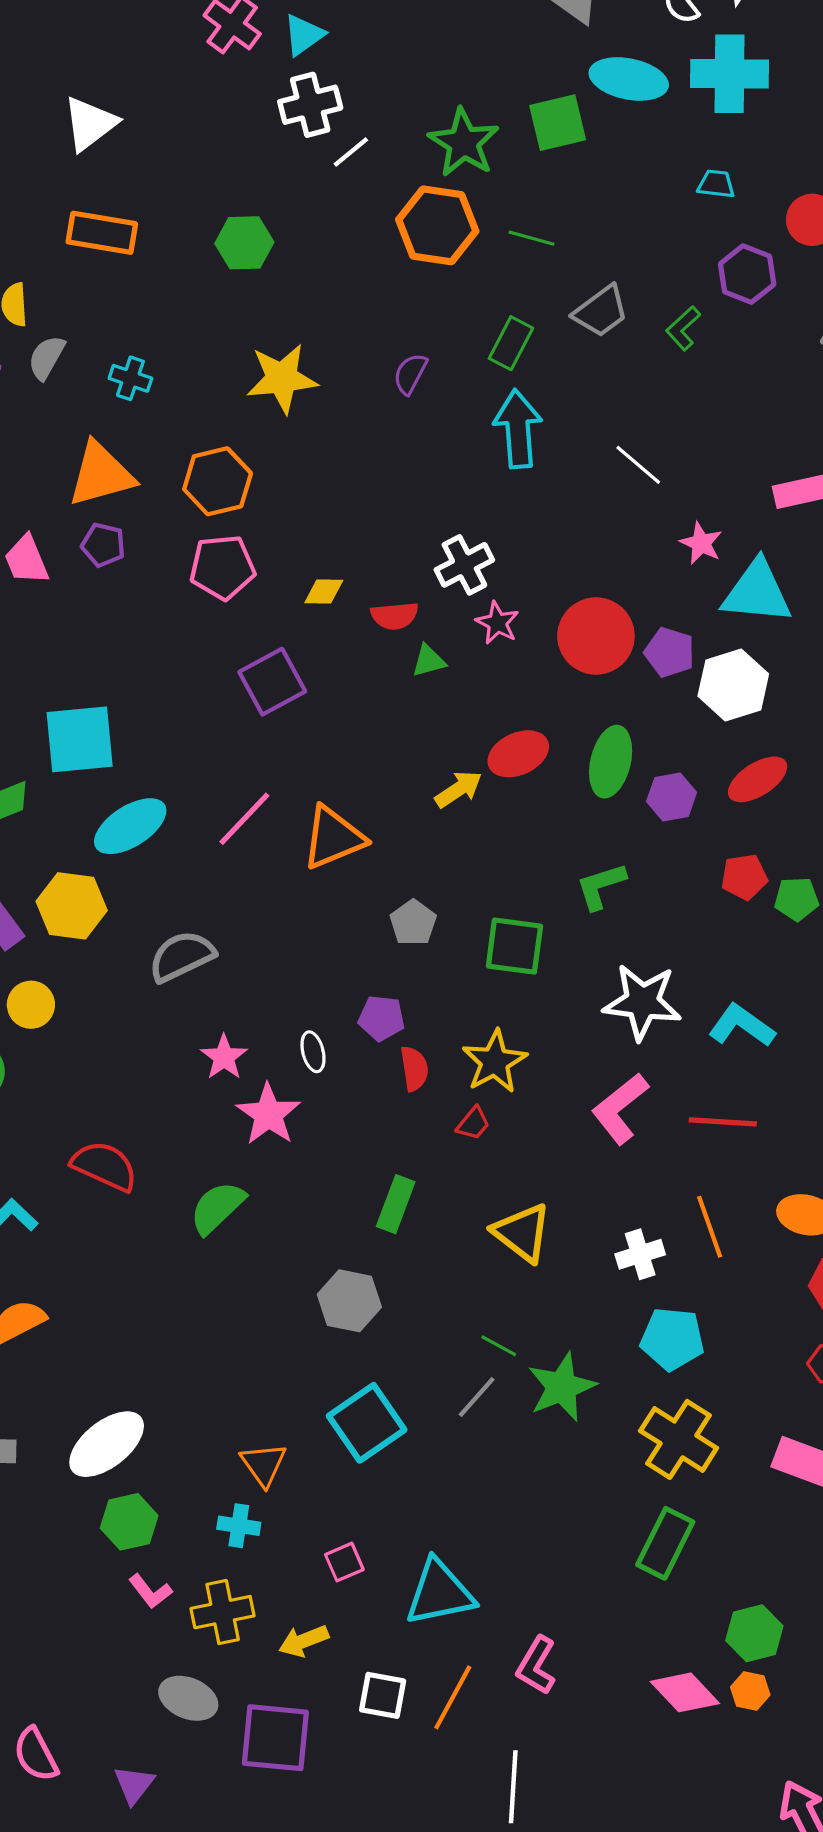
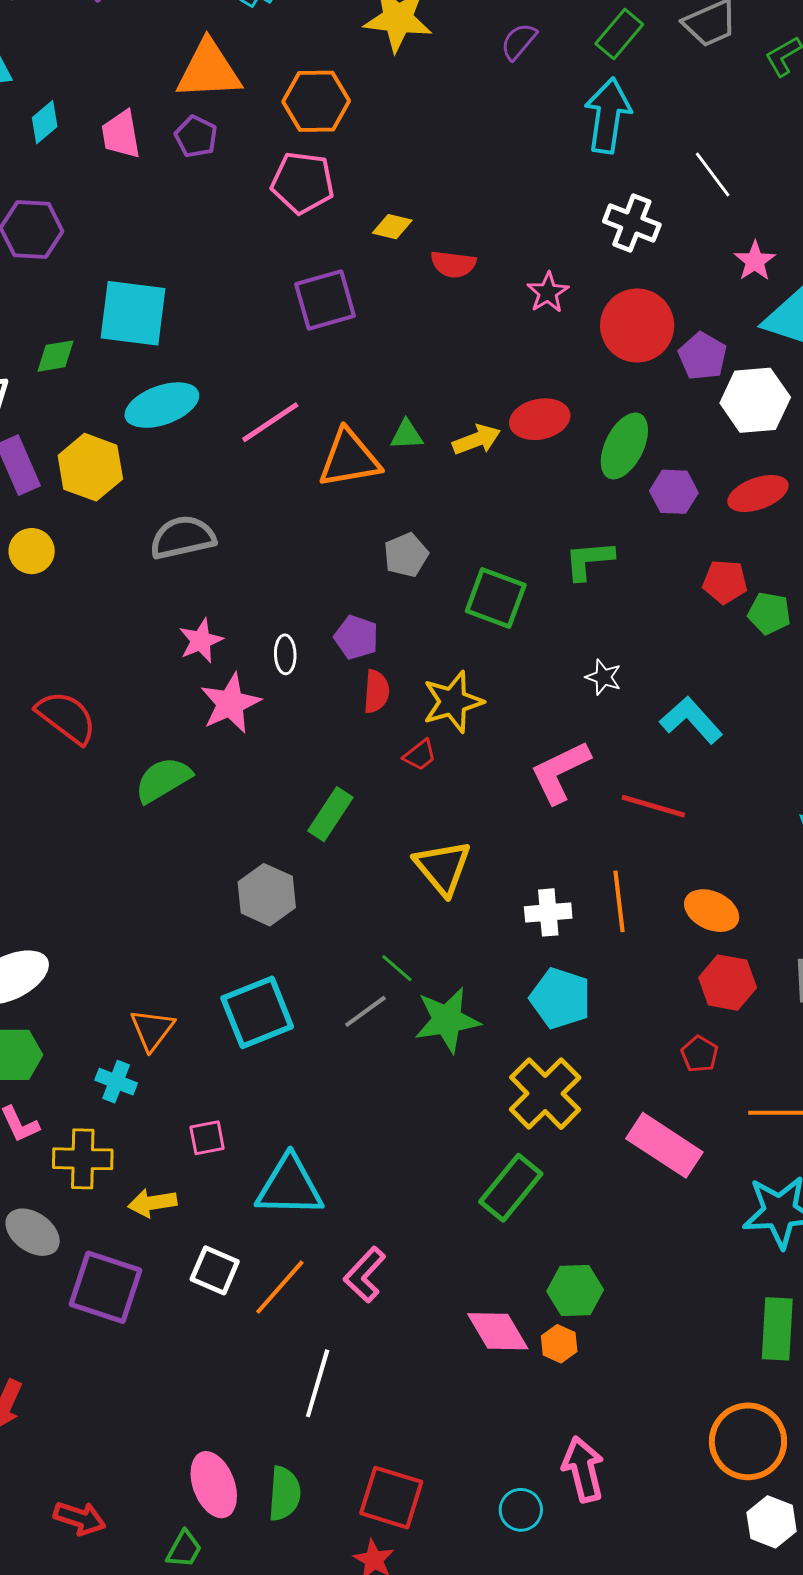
white cross: (464, 565) -> (632, 223), moved, turned 36
green triangle: (429, 661) -> (407, 435), moved
white star: (642, 1002) -> (603, 677), size x0.5

